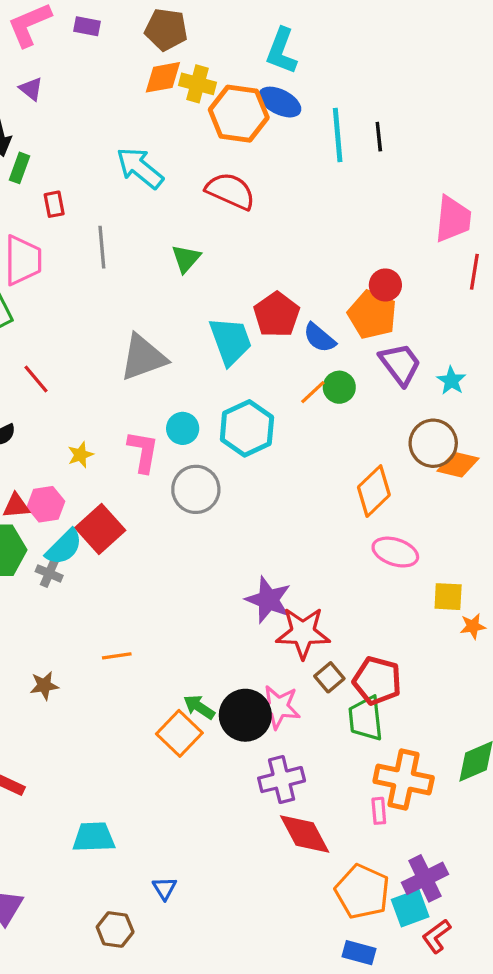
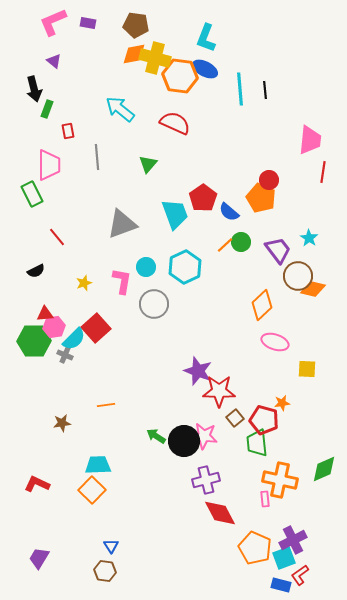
yellow cross: (197, 84) -> (155, 58), size x1.4
purple trapezoid: (400, 364) -> (278, 250), moved
pink hexagon: (46, 504) -> (54, 327), moved
orange star: (473, 626) -> (282, 403), moved
orange square: (179, 733) -> (92, 490), moved
cyan trapezoid: (94, 837) -> (98, 465), moved
blue triangle: (165, 888) -> (111, 546), moved
blue rectangle: (359, 953) -> (281, 585), moved

